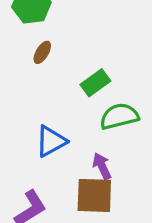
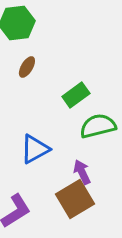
brown square: (94, 195) -> (75, 199), turned -33

